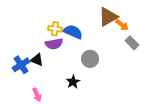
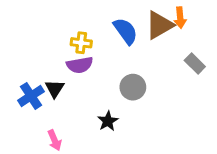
orange arrow: (122, 25) -> (180, 18), moved, turned 48
blue semicircle: (73, 32) -> (125, 31), moved, turned 30
black triangle: (37, 60) -> (55, 89), turned 40

